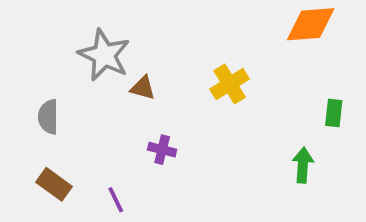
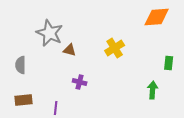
brown rectangle: (54, 184) -> (24, 100), turned -42
purple line: (116, 200) -> (56, 108), turned 32

